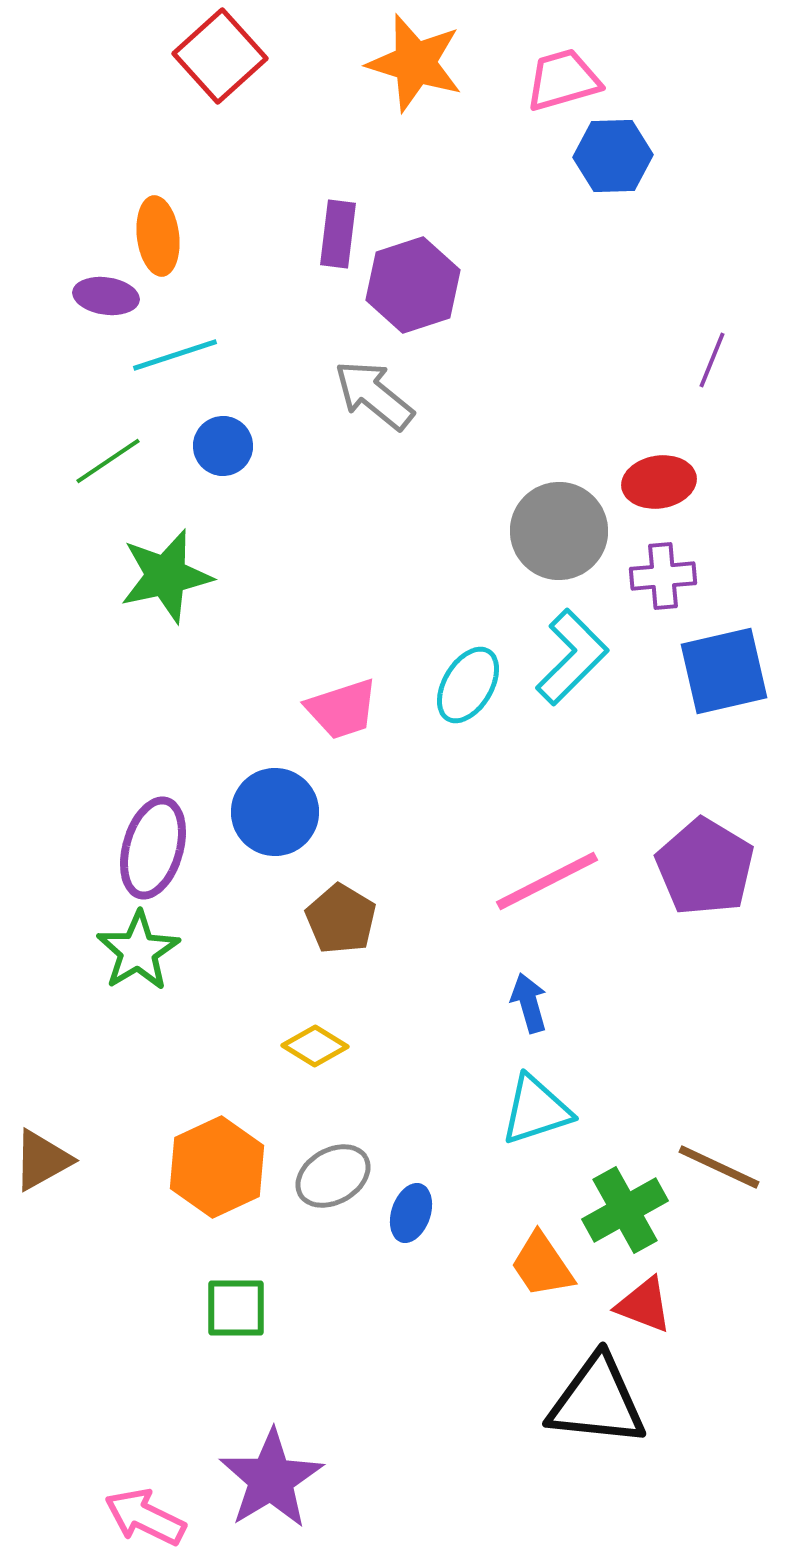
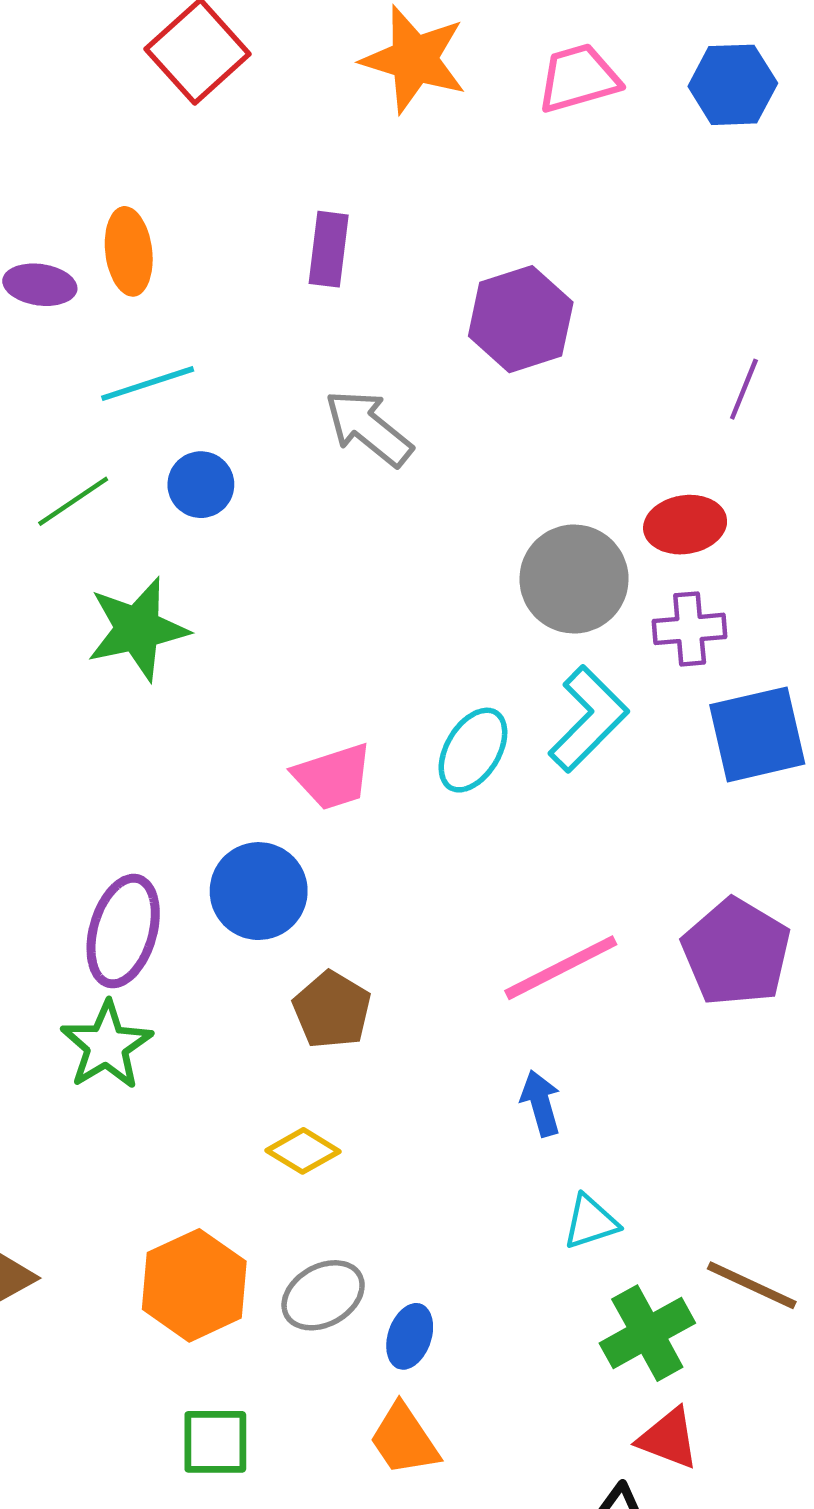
blue hexagon: (613, 156) -> (733, 85), moved
purple hexagon: (413, 285) -> (521, 319), moved
purple ellipse: (106, 296) -> (40, 285), moved
cyan triangle: (536, 1110) -> (591, 1222), moved, size x0.7
orange trapezoid: (542, 1265) -> (404, 1440), moved

